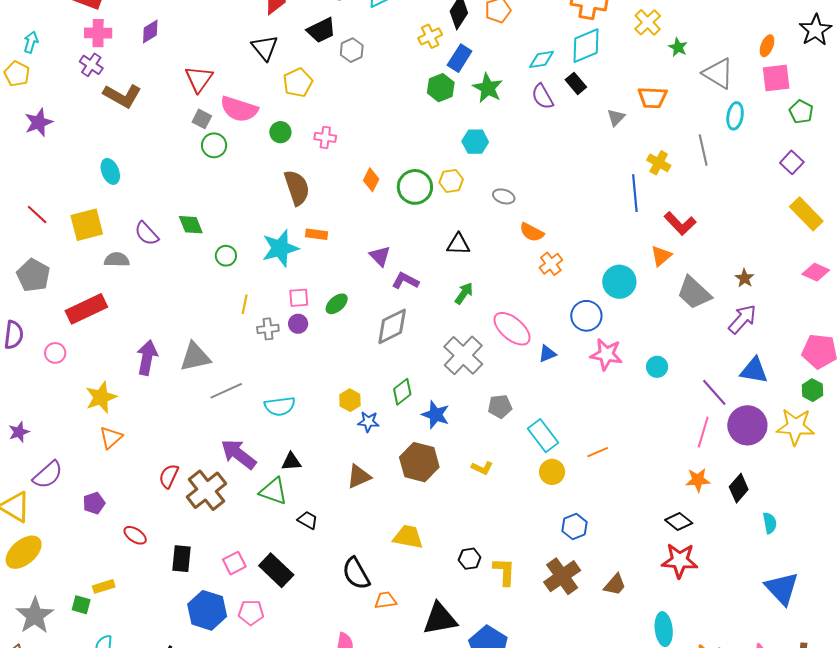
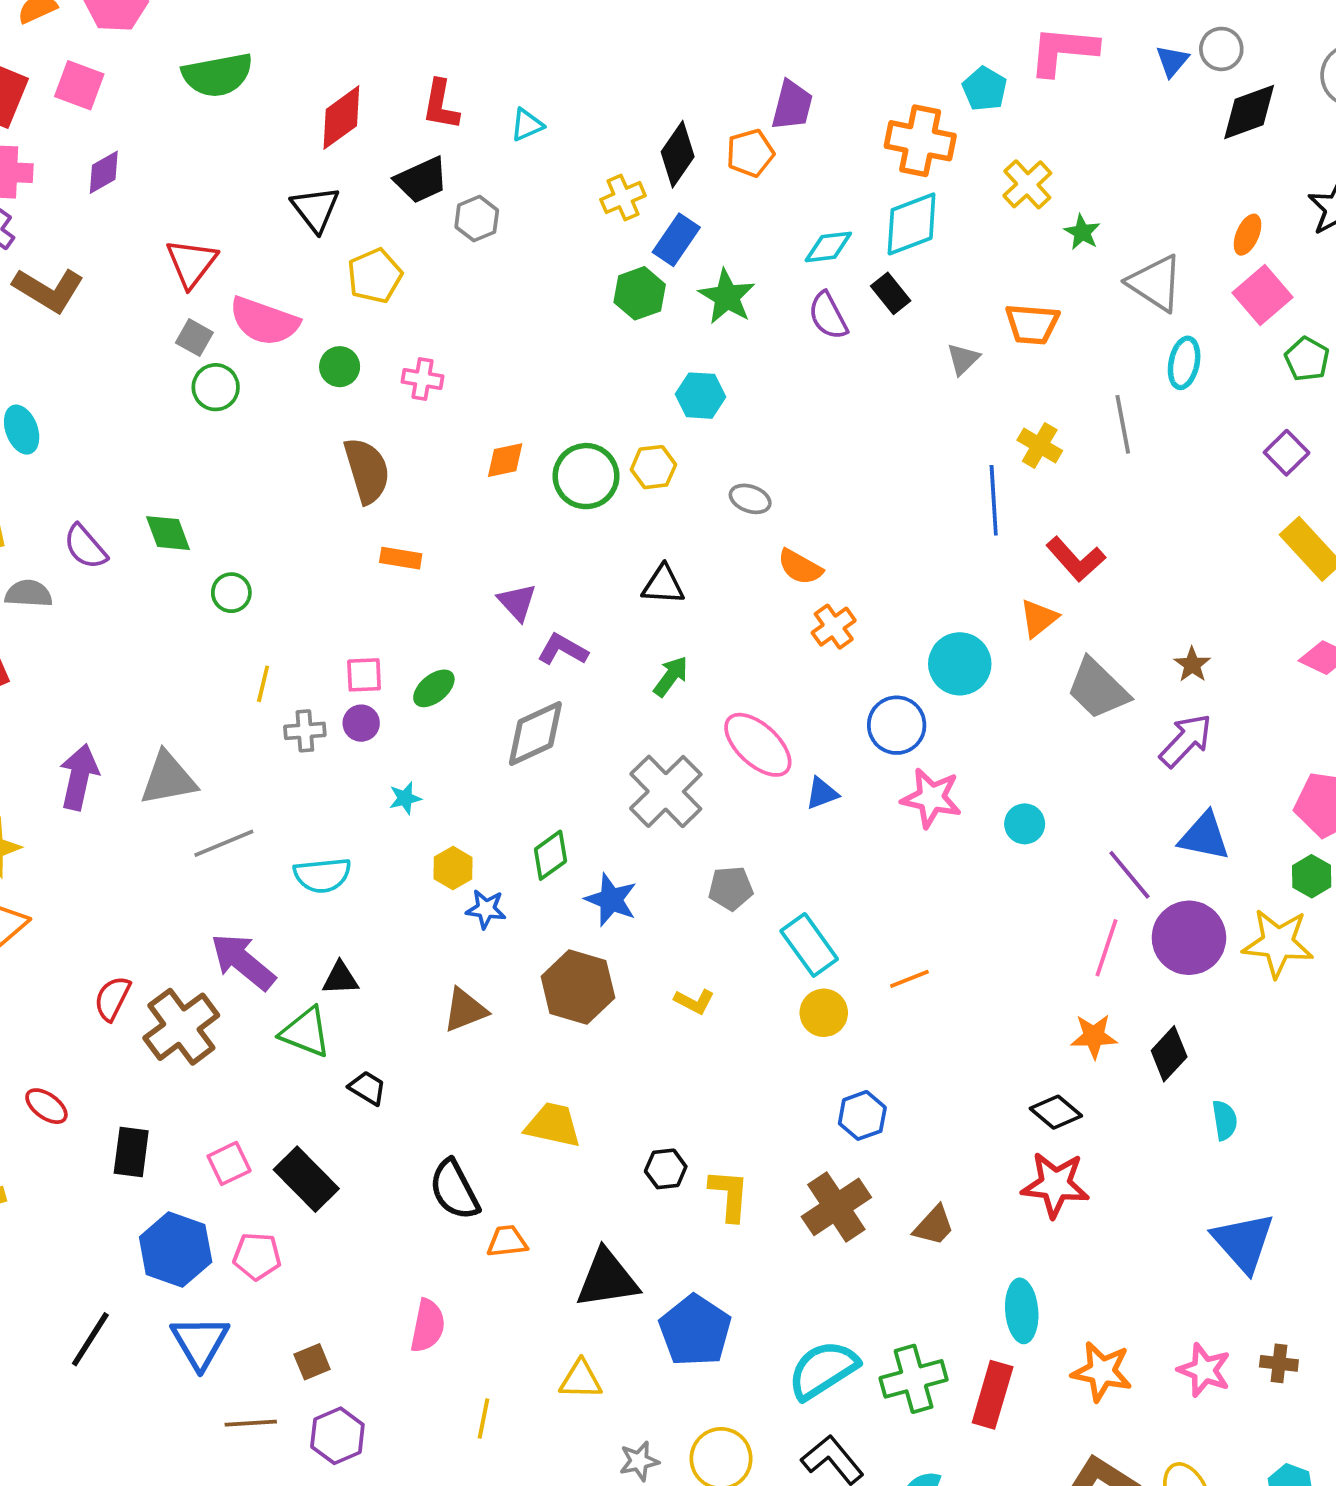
pink square: (776, 78) -> (1262, 295), turned -36
orange diamond: (371, 180) -> (505, 460), turned 50
cyan star: (280, 248) -> (405, 798), moved, size x0.5

